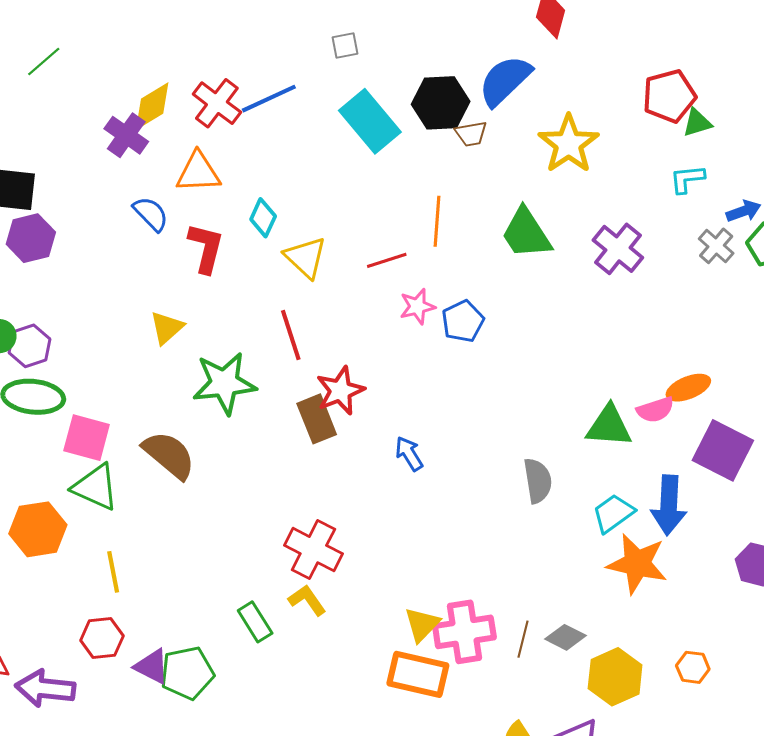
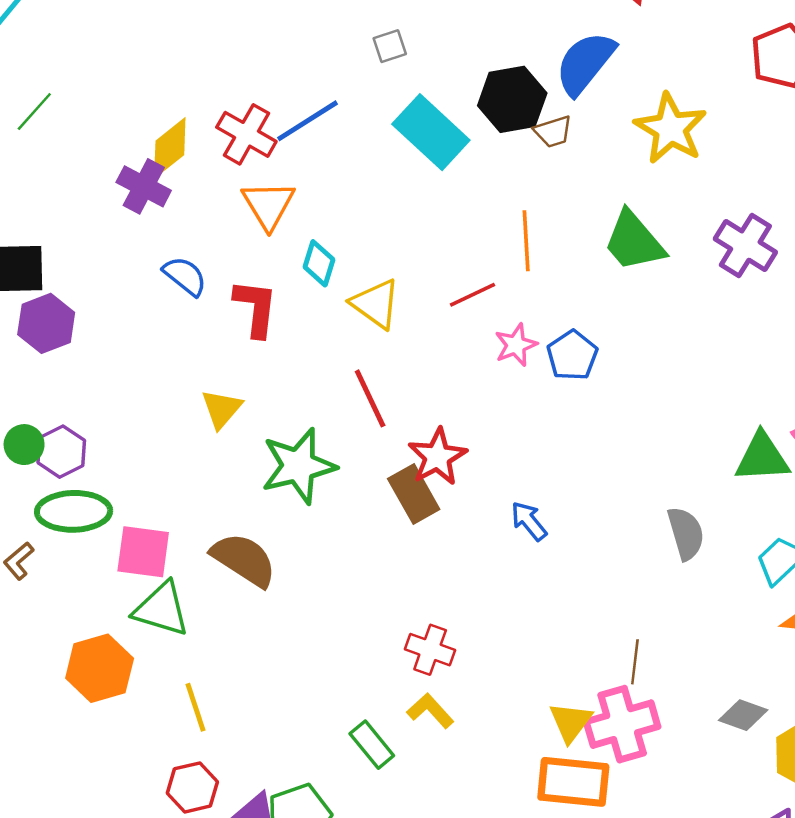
orange triangle: (198, 172) -> (268, 205), moved, turned -51
red cross: (313, 550) -> (430, 650), size x0.7
brown line: (523, 639) -> (635, 662), moved

